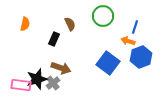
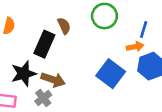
black rectangle: (54, 39) -> (44, 44), size x1.5
orange arrow: (128, 41) -> (135, 47), turned 152
black star: (37, 79) -> (24, 74), moved

